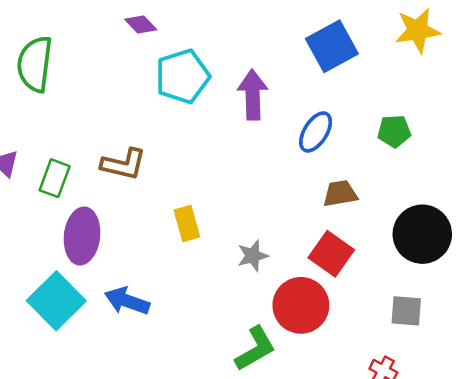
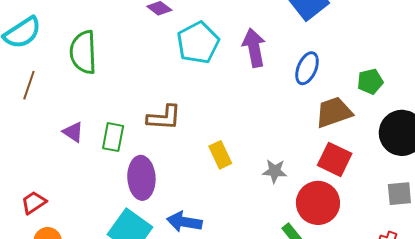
green pentagon: (394, 131) -> (370, 81), moved
brown trapezoid: (340, 194) -> (334, 112), size x1.4
gray star: (253, 256) -> (275, 171), turned 30

